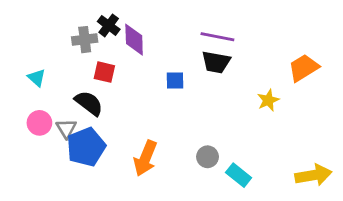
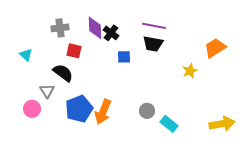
black cross: (109, 25) -> (111, 33), moved
pink circle: (39, 123) -> (32, 109), moved
blue pentagon: (86, 147) -> (79, 109), moved

